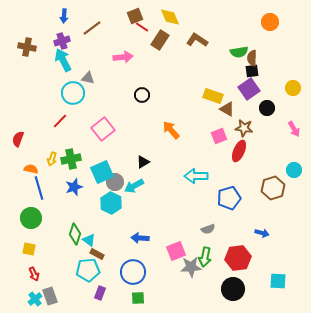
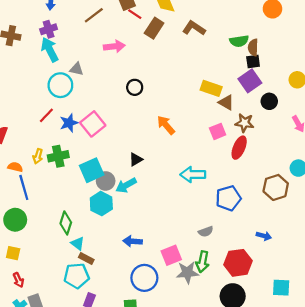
brown line: (92, 28) -> (94, 15), moved
blue star: (74, 187) -> (69, 123), moved
green diamond: (75, 234) -> (66, 223), moved
blue circle: (133, 272) -> (144, 278), moved

